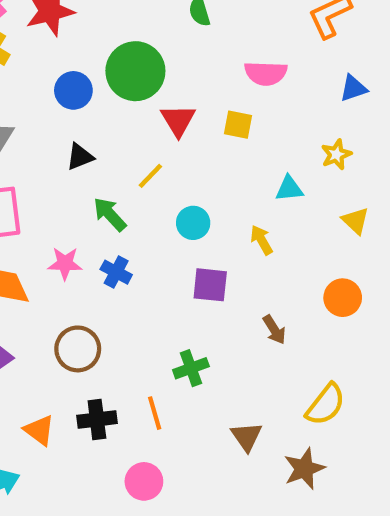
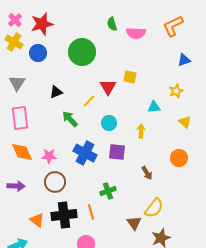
pink semicircle: (266, 73) -> (136, 33), moved
blue circle: (73, 90) -> (38, 53), moved
red triangle: (178, 120) -> (108, 87), moved
yellow arrow: (261, 240) -> (141, 131), turned 32
pink star: (65, 263) -> (49, 156), moved
blue cross: (116, 272) -> (85, 153), moved, size x1.6
yellow semicircle: (326, 404) -> (154, 208), moved
black cross: (97, 419) -> (64, 215), size x1.4

